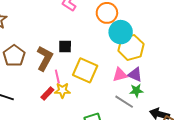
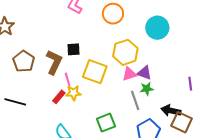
cyan circle: (121, 32) -> (157, 28), moved
yellow hexagon: (131, 47) -> (125, 52), moved
gray line: (124, 102) -> (135, 100), turned 42

